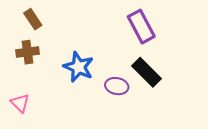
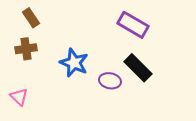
purple rectangle: (141, 27) -> (133, 25), turned -32

